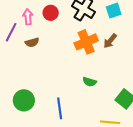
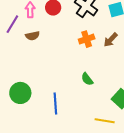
orange cross: (86, 42) -> (87, 39), size x0.7
green semicircle: (90, 82) -> (87, 79), turned 32

